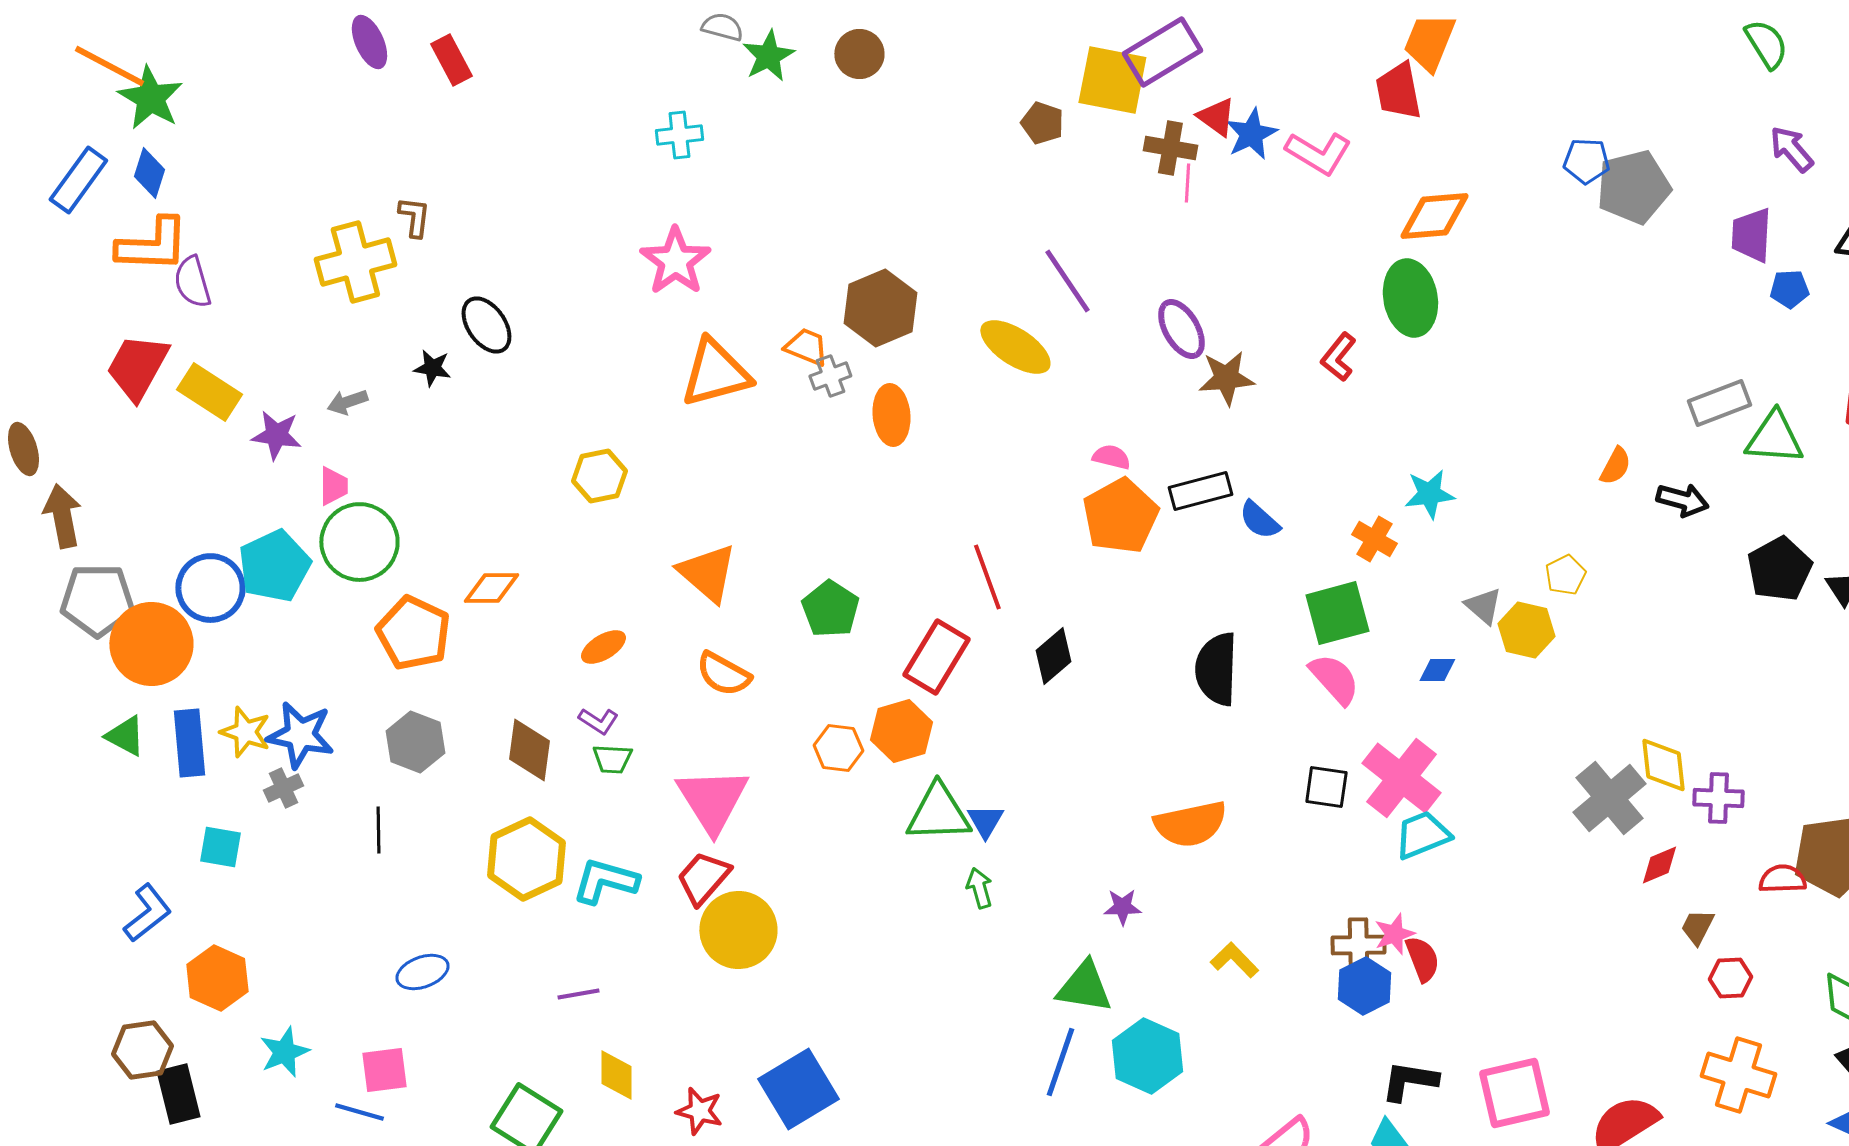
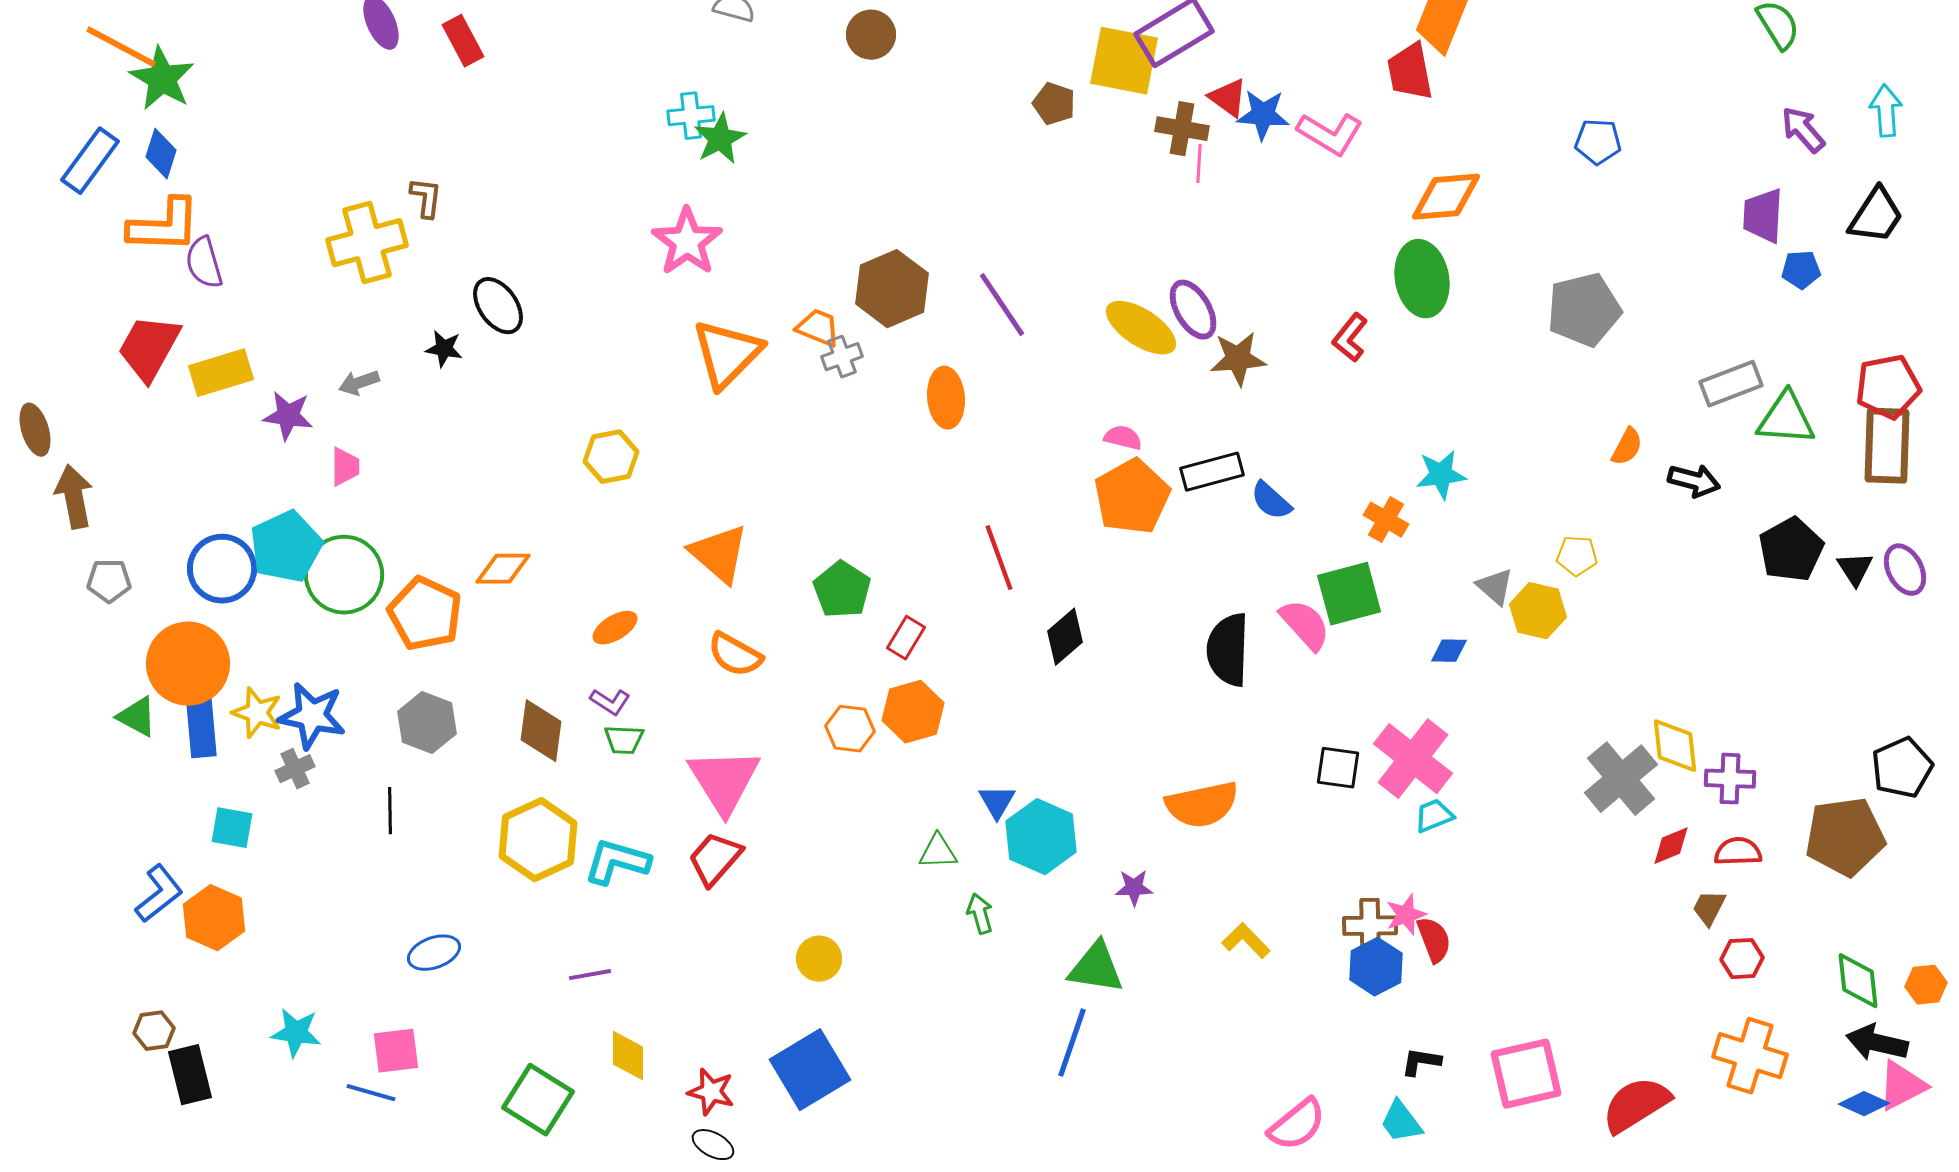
green star: (768, 56) -> (720, 139), moved
blue star: (1251, 134) -> (1263, 115), turned 30
gray pentagon: (1633, 187) -> (1584, 310), moved
purple line: (1067, 281) -> (1002, 305), moved
yellow ellipse: (1015, 347) -> (1141, 328), moved
orange triangle: (715, 373) -> (727, 354), turned -30
yellow rectangle: (209, 392) -> (221, 373), turned -50
orange ellipse: (891, 415) -> (946, 398), moved
green circle: (359, 542) -> (344, 575), moved
yellow pentagon: (1565, 575) -> (1577, 556), turned 30
gray pentagon: (97, 600) -> (109, 581), size x0.6
orange circle: (151, 644) -> (188, 664), moved
red rectangle: (936, 657) -> (906, 638), moved, size x0.6
pink semicircle: (1334, 679) -> (1305, 625), moved
green triangle: (938, 813) -> (938, 852), moved, size x0.6
cyan trapezoid: (1422, 835) -> (1434, 816), size x0.7
red semicircle: (1782, 879) -> (1738, 852), moved
green arrow: (979, 888) -> (980, 914), moved
yellow circle: (738, 930) -> (819, 959), moved, size x0.6
orange hexagon: (217, 978) -> (214, 918), moved
brown hexagon: (142, 1050) -> (154, 1031), size x0.7
cyan star: (284, 1052) -> (296, 1033), turned 30
cyan hexagon: (1147, 1056) -> (1041, 837), moved
black L-shape: (1409, 1081) -> (1421, 1062), size x0.7

